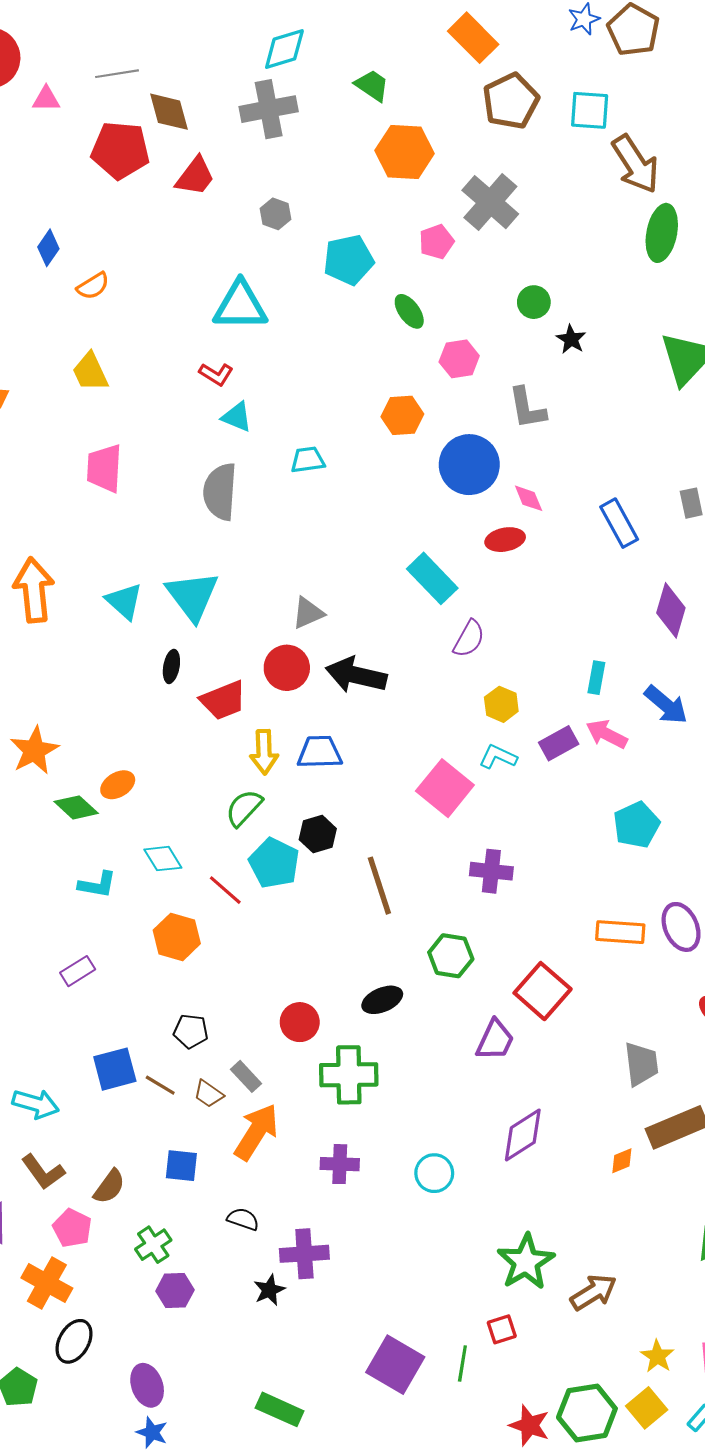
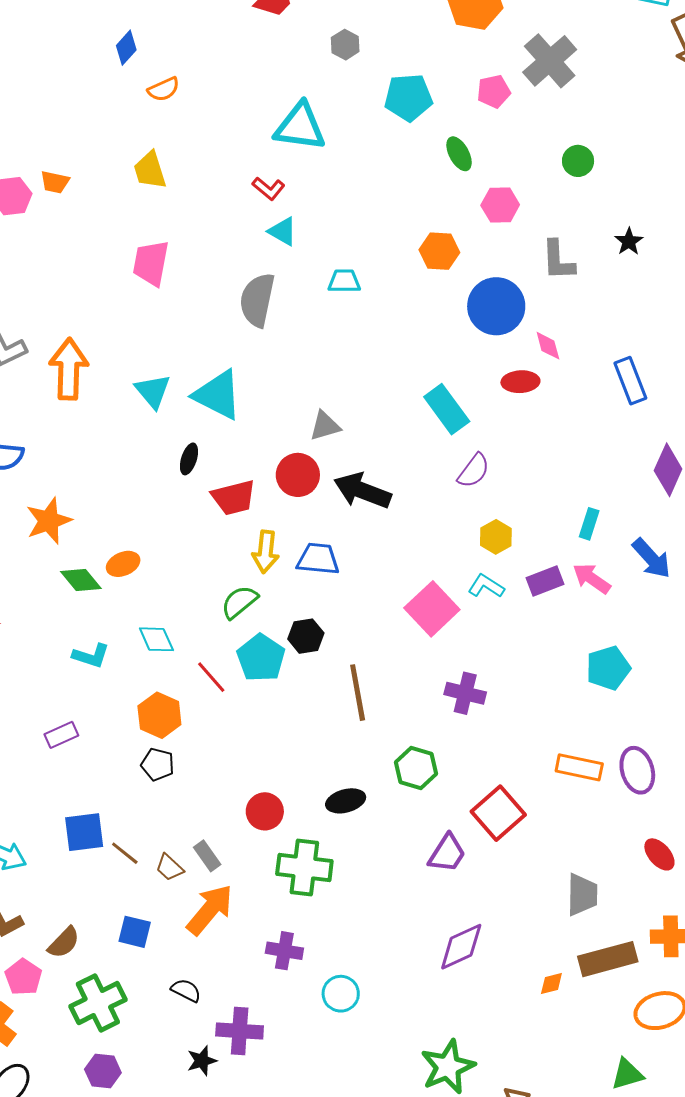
black star: (571, 339) -> (629, 242), moved
cyan triangle: (192, 596) -> (218, 395), turned -34
black pentagon: (191, 1031) -> (158, 764), moved
cyan circle: (434, 1173) -> (341, 994), moved
green cross: (153, 1245) -> (98, 1003), size x1.6
purple hexagon: (175, 1290) -> (103, 1071), moved

